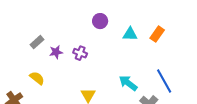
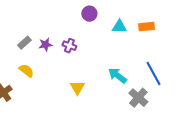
orange rectangle: (157, 34) -> (146, 27), turned 49
gray rectangle: (37, 42) -> (24, 43), moved

